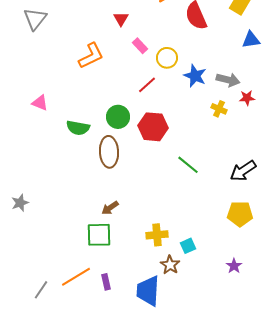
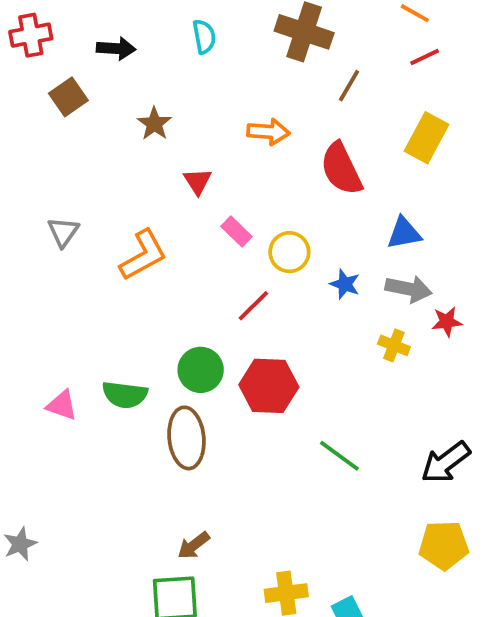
gray triangle: (35, 19) -> (63, 232), moved, size x0.7
blue triangle: (251, 40) -> (404, 233), moved
blue star: (195, 76) -> (345, 284), size x0.7
pink triangle: (40, 103) -> (62, 405), moved

